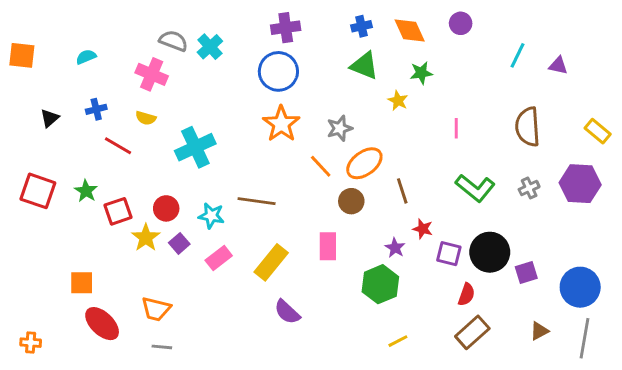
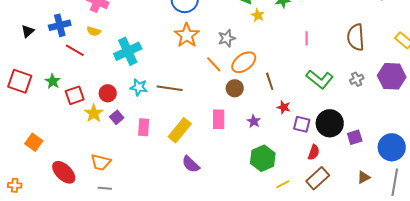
yellow star: (398, 101) -> (258, 15), moved
blue cross: (96, 109) -> (60, 25), size x1.5
cyan star: (211, 216) -> (139, 87), moved
purple star: (395, 248) -> (254, 121), moved
pink rectangle: (219, 258) -> (144, 127), turned -48
orange square: (82, 283) -> (34, 142), moved, turned 36
green hexagon: (380, 284) -> (263, 158), moved
yellow line: (398, 341) -> (283, 184), moved

